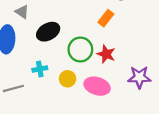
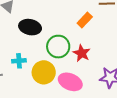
black ellipse: (48, 32) -> (30, 27), turned 35
yellow circle: (68, 79) -> (44, 72), size x1.5

